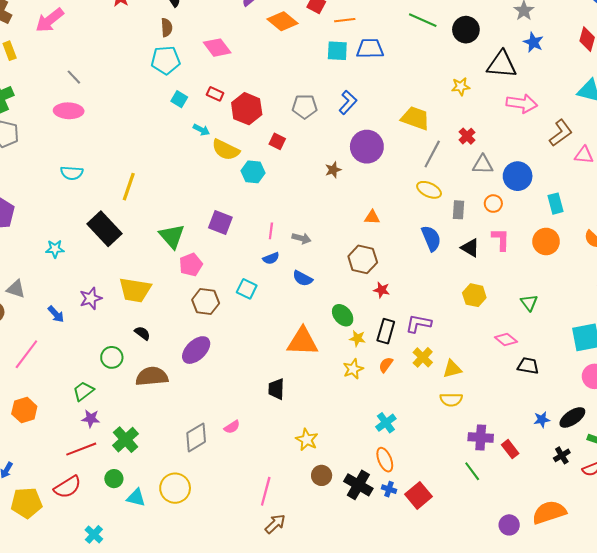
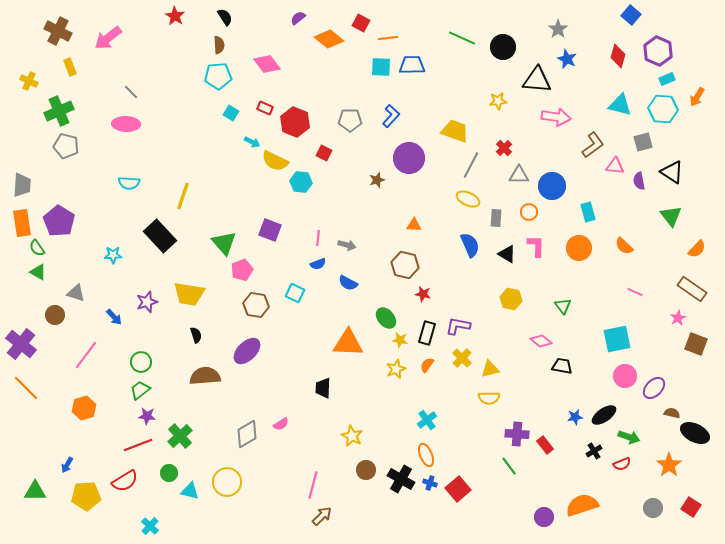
black semicircle: (142, 333) -> (196, 335), turned 35
green circle: (112, 357) -> (141, 362), moved

